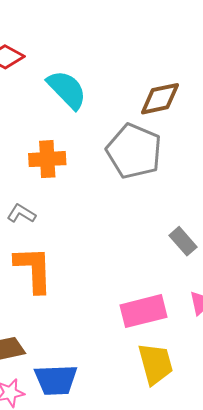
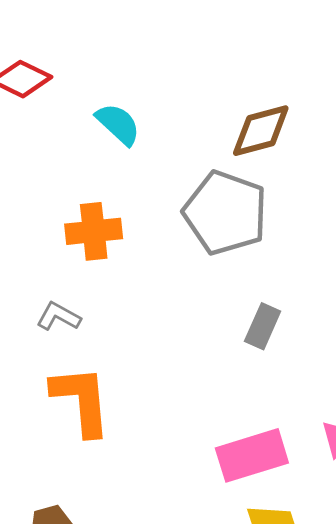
cyan semicircle: (67, 90) -> (118, 124), size x0.7
gray rectangle: (183, 241) -> (263, 326), moved, turned 68

